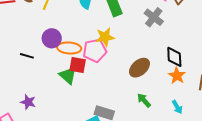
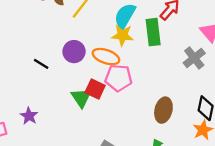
yellow star: (105, 37) -> (123, 35), moved
orange ellipse: (69, 48) -> (106, 57), moved
brown ellipse: (139, 68) -> (163, 110), turned -50

